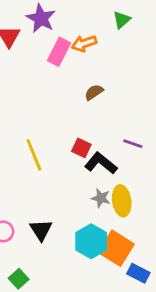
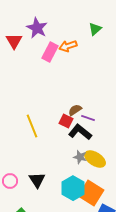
brown semicircle: (94, 92) -> (75, 110), moved
purple line: (133, 144) -> (88, 118), moved
yellow ellipse: (122, 201) -> (95, 159), turned -50

